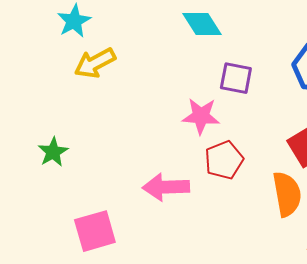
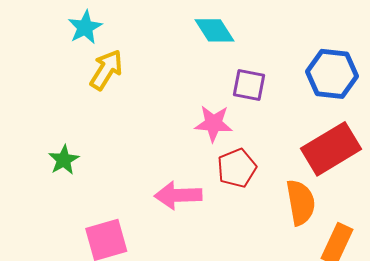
yellow arrow: (95, 63) -> (106, 70), turned 150

